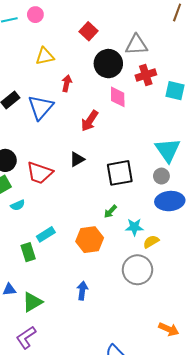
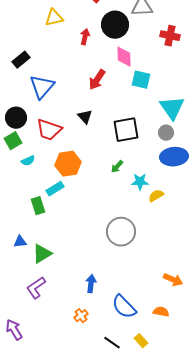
red cross: (146, 75) -> (170, 36), moved, turned 30
red arrow: (67, 83) -> (85, 37), moved
cyan square: (175, 91) -> (141, 80), moved
blue triangle: (41, 107) -> (42, 87), moved
black triangle: (77, 159) -> (85, 117), turned -42
orange hexagon: (90, 240) -> (68, 164), moved
gray circle: (137, 270) -> (121, 232), moved
blue arrow: (82, 291) -> (91, 284), moved

